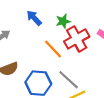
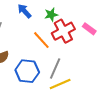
gray line: (69, 80) -> (55, 69), turned 70

